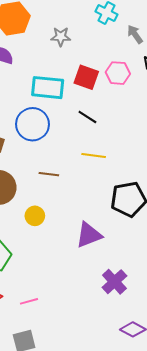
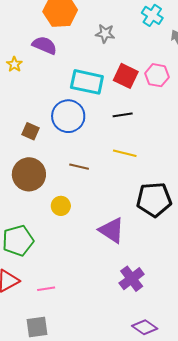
black line: (87, 117) -> (123, 115), turned -48
purple triangle: (89, 235) -> (112, 230), turned 48

